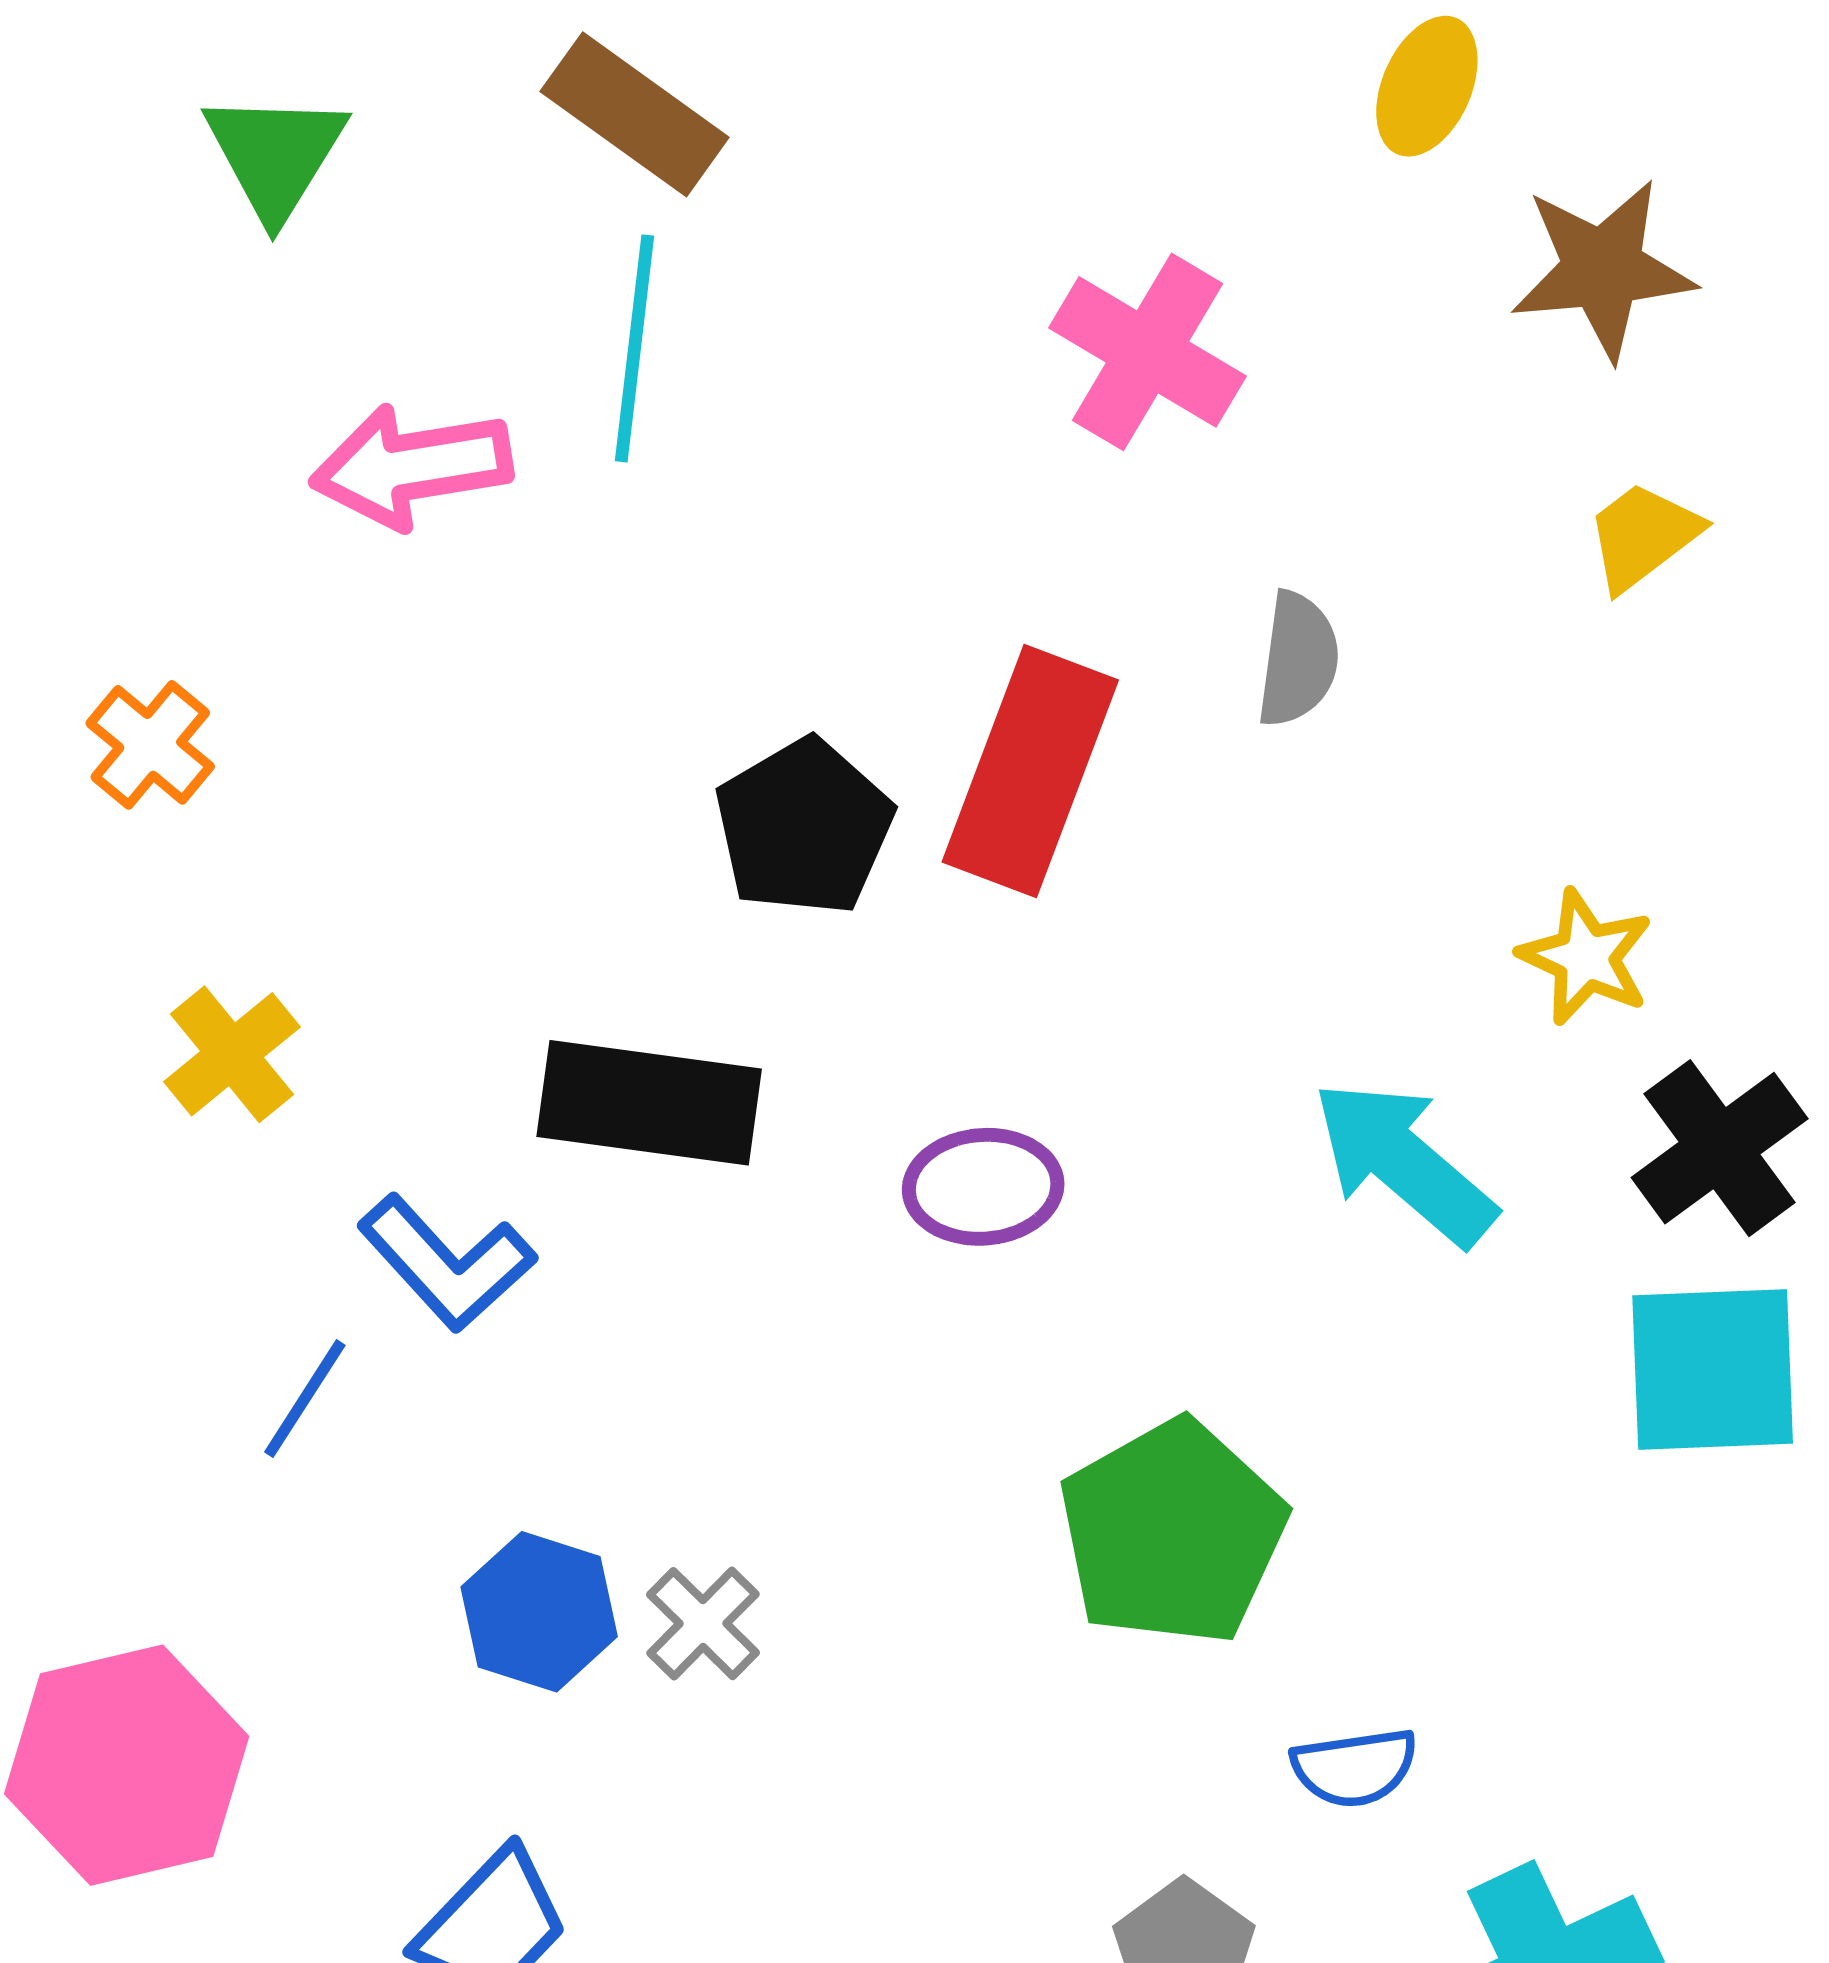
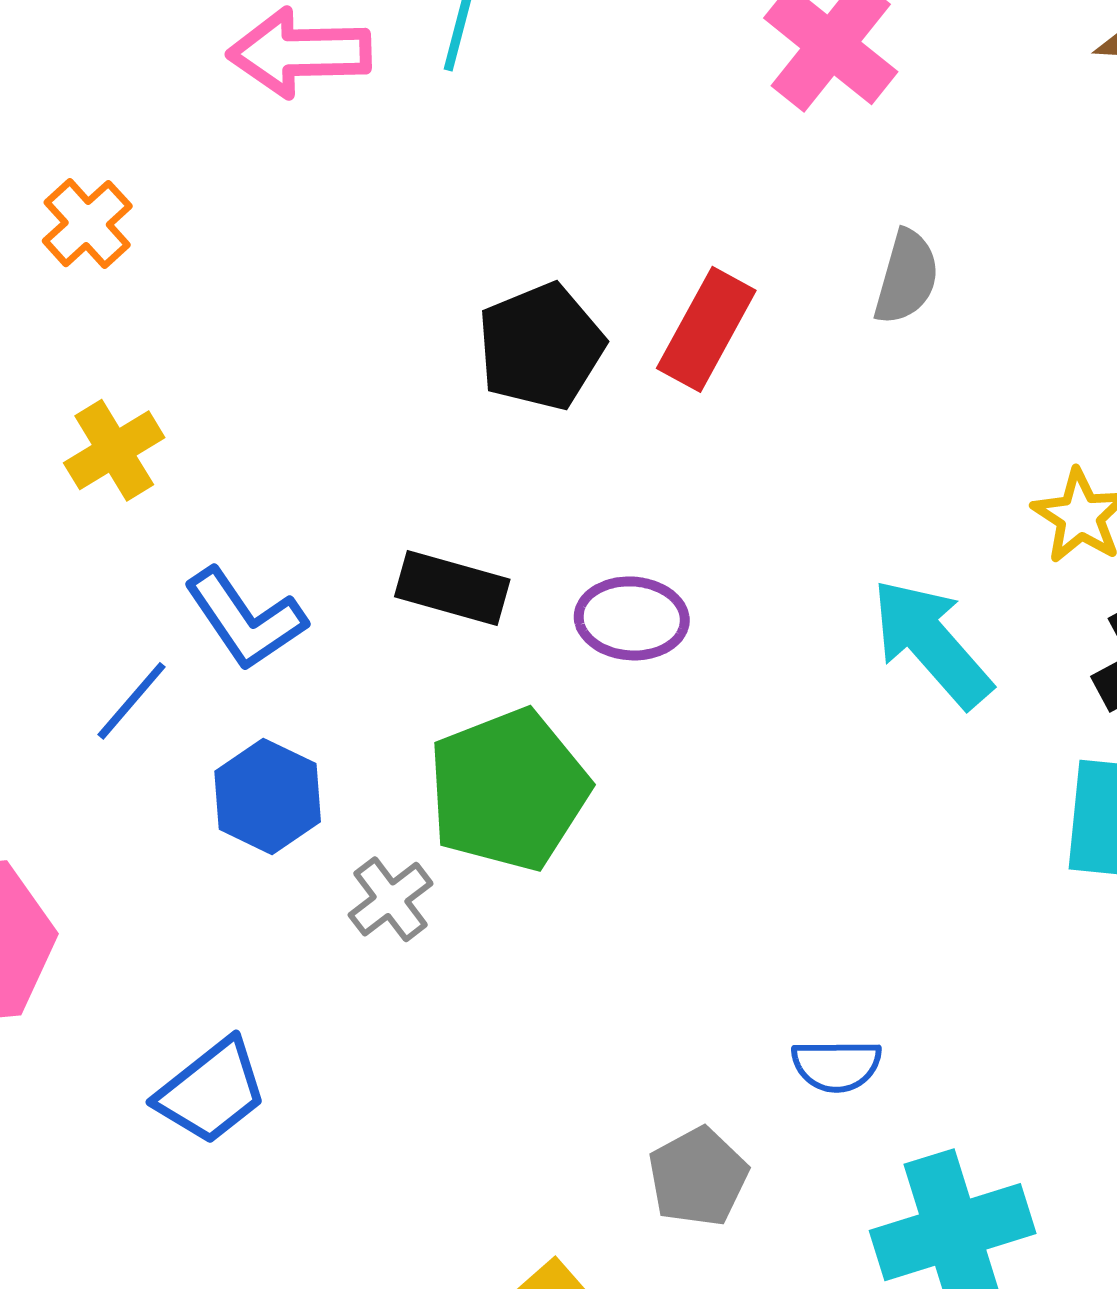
red rectangle: (1030, 771) -> (706, 329), size x0.7
black rectangle: (649, 1103) -> (452, 588), moved, size x0.7
green pentagon: (1172, 1533) -> (508, 790), moved
blue hexagon: (539, 1612) -> (268, 796), moved

